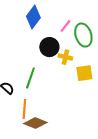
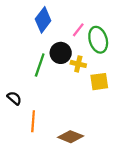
green line: (30, 78) -> (40, 65), moved
brown diamond: (35, 123) -> (71, 137), moved

